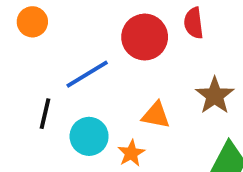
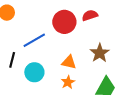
red semicircle: (194, 23) -> (90, 15), turned 77
orange star: (131, 153) -> (68, 82), moved

